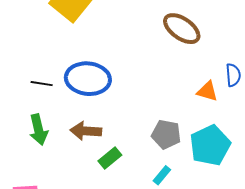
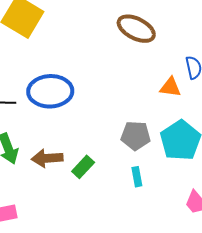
brown arrow: (86, 131) -> (47, 158), moved
cyan rectangle: (162, 175) -> (137, 177), turned -42

